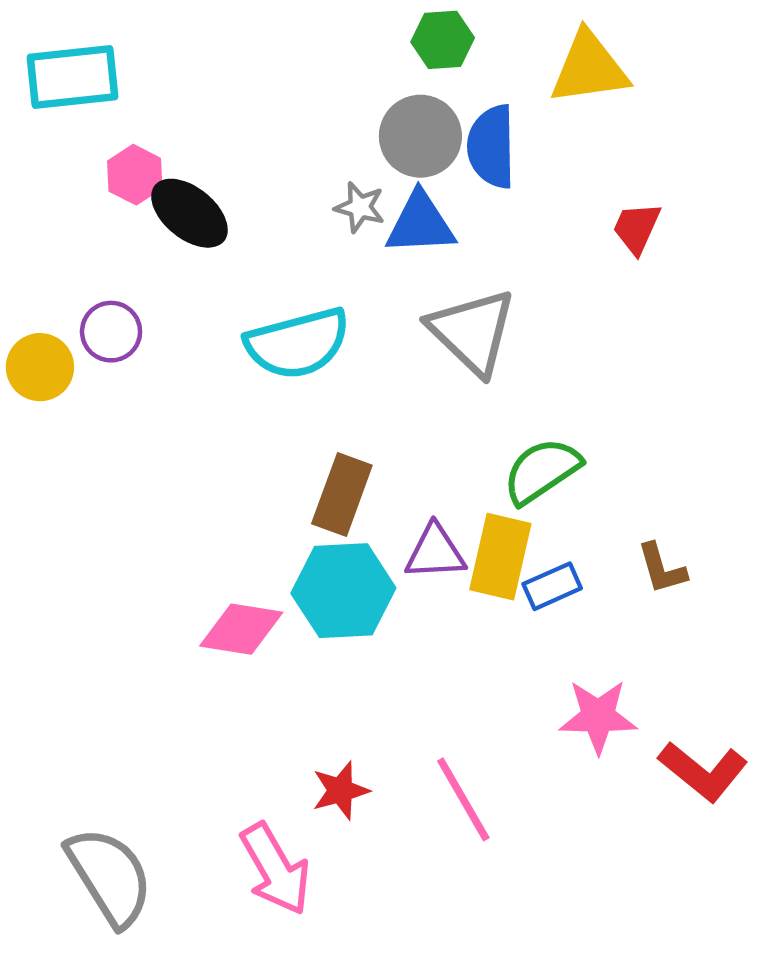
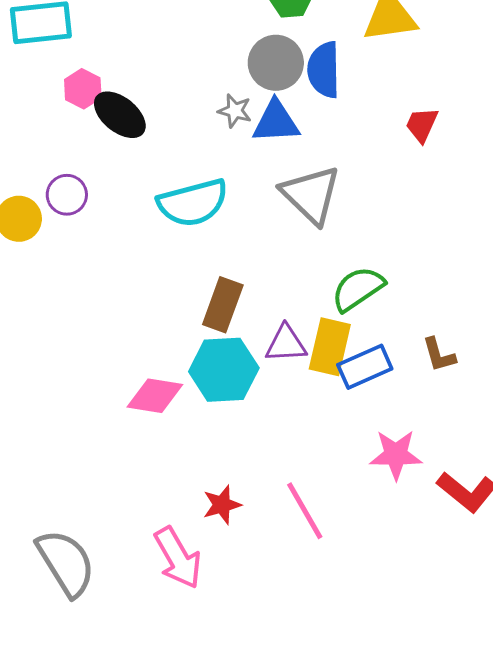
blue rectangle: (552, 586) -> (365, 367), size x1.4

